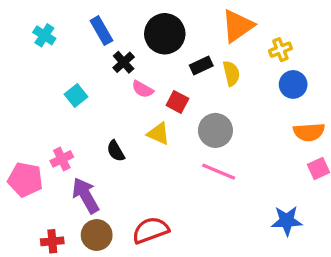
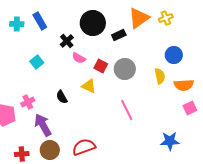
blue rectangle: (101, 31) -> (40, 21), moved
cyan cross: (44, 35) -> (17, 24), turned -32
yellow cross: (280, 50) -> (166, 18), moved
black rectangle: (201, 65) -> (119, 35), moved
yellow semicircle: (231, 73) -> (160, 76), moved
gray circle: (215, 130) -> (125, 69), moved
pink line: (219, 172) -> (127, 110), turned 40

